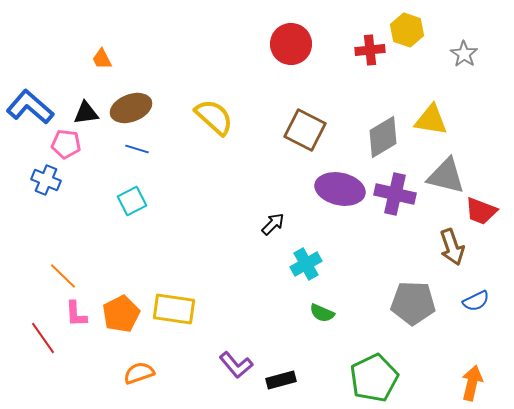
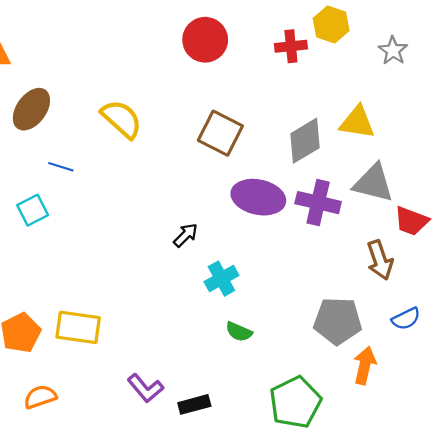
brown ellipse: (131, 108) -> (31, 109), turned -33
blue line: (137, 149) -> (61, 167), moved
orange arrow: (472, 383) -> (365, 365), moved

